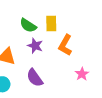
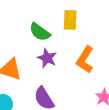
yellow rectangle: (51, 23) -> (70, 20), moved

